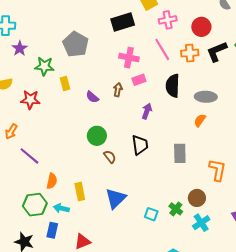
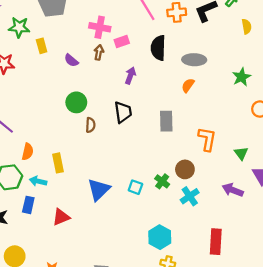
pink cross: (129, 58) -> (100, 27), moved
brown semicircle: (110, 157) -> (90, 125), turned 40
blue triangle: (116, 198) -> (99, 190), moved

